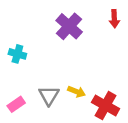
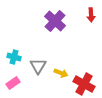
cyan cross: (17, 54) -> (14, 57), moved
gray triangle: (49, 95) -> (38, 66), moved

